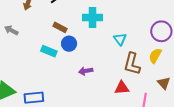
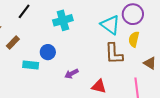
brown rectangle: (60, 27) -> (13, 43), moved, turned -56
cyan triangle: (120, 39) -> (110, 25), moved, size x1.5
red triangle: (122, 88) -> (99, 86), moved, turned 35

